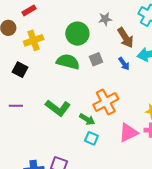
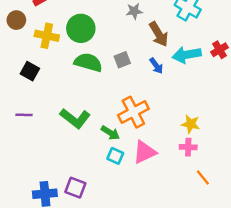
green circle: (77, 34) -> (81, 28), moved
yellow cross: (34, 40) -> (47, 36), turned 30
pink triangle: (128, 133) -> (144, 152), moved

